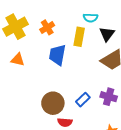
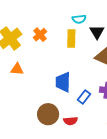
blue trapezoid: (57, 55) -> (63, 82), moved
brown circle: (53, 103) -> (48, 114), moved

